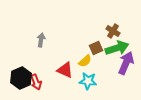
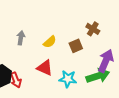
green arrow: (117, 48) -> (98, 76), moved
yellow semicircle: (85, 61) -> (50, 42), moved

